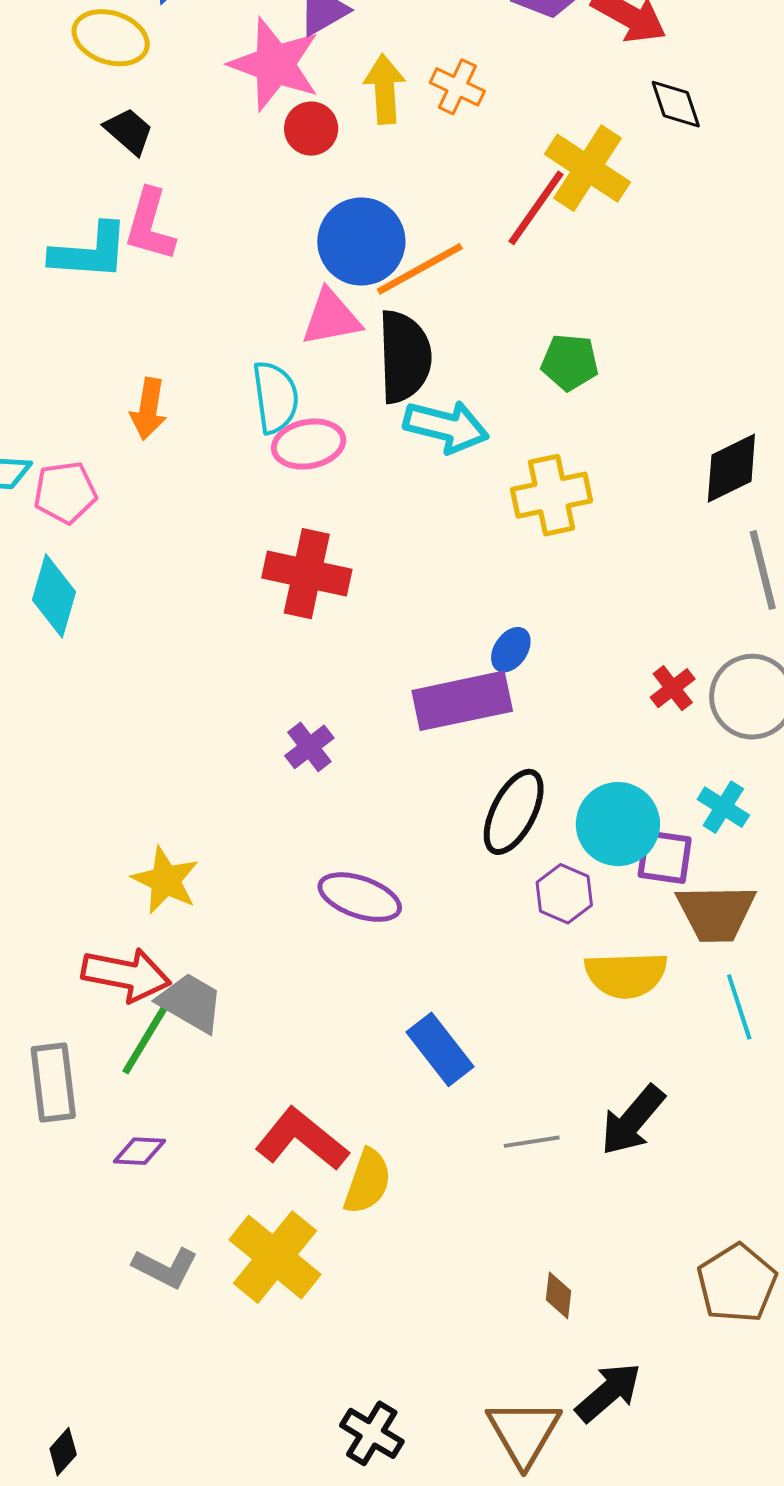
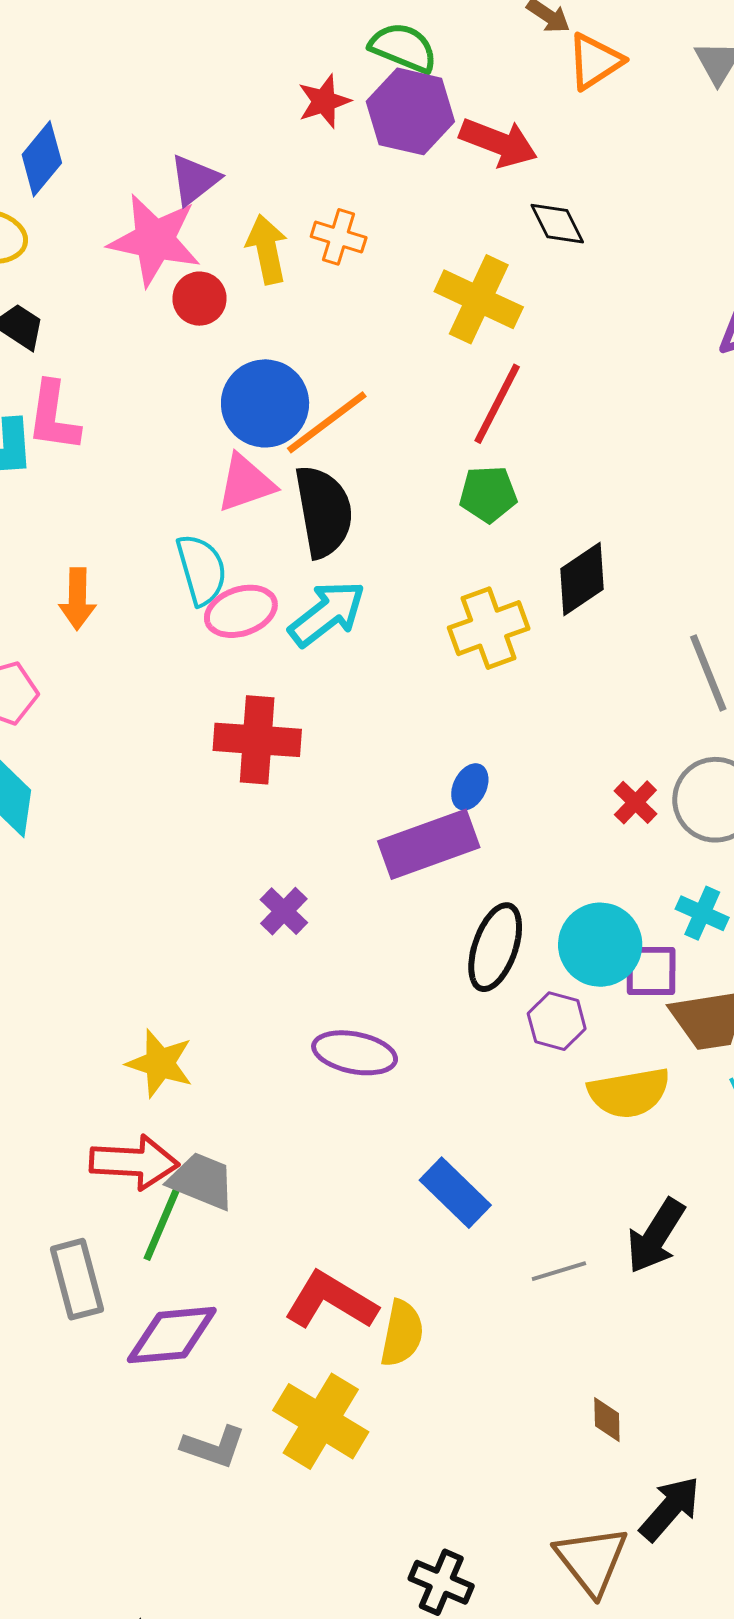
red line: (536, 208) -> (497, 404), moved
cyan arrow: (446, 427) -> (327, 613), moved, turned -44
black diamond: (731, 468) -> (582, 579), moved
purple diamond: (139, 1151) -> (172, 1335), size x1.8

